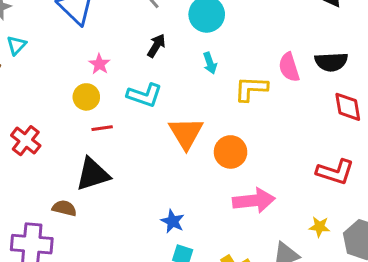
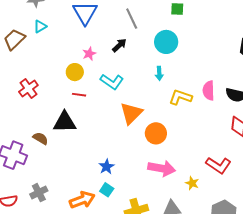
black arrow: (156, 46) -> (119, 45), moved
yellow star: (319, 227) -> (192, 183), moved

